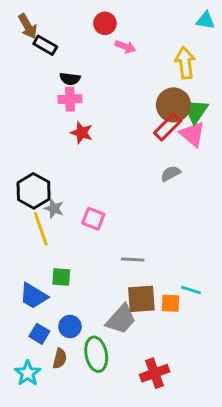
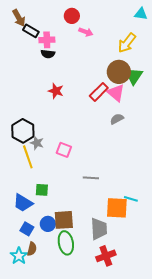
yellow arrow: (185, 63) -> (127, 43), turned -135
pink cross: (70, 99) -> (47, 40), moved
red rectangle: (168, 127) -> (99, 92), moved
pink triangle: (192, 134) -> (116, 93), moved
brown square: (141, 299) -> (64, 220), moved
orange square: (171, 303) -> (117, 208), size x1.6
gray trapezoid: (121, 319) -> (99, 229), moved, turned -45
brown semicircle: (60, 359) -> (32, 249), moved

